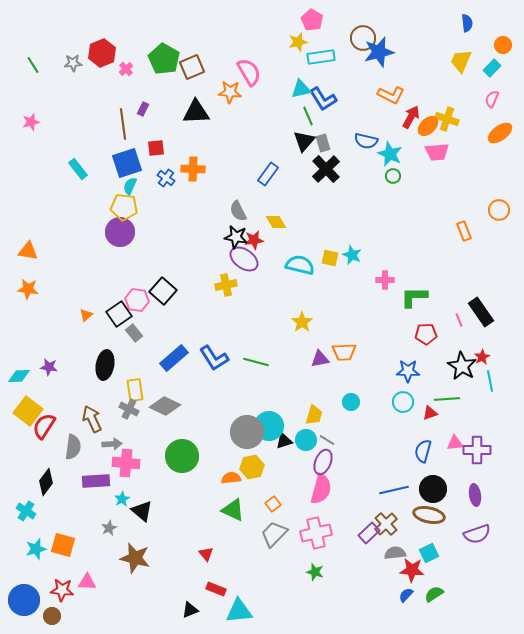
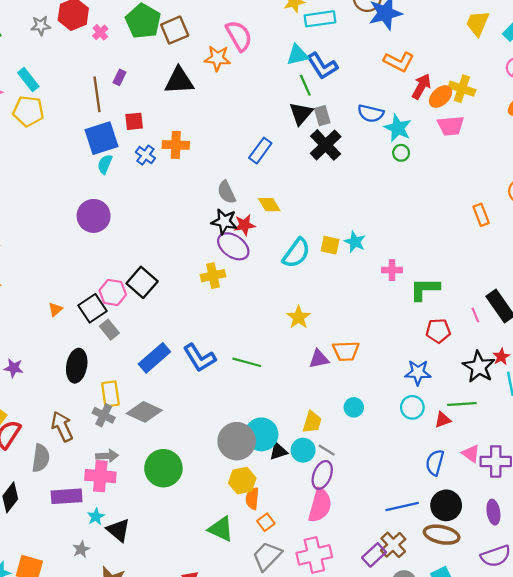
cyan rectangle: (78, 169) -> (28, 80), moved
yellow pentagon: (124, 207) -> (28, 111), moved
cyan semicircle: (300, 265) -> (296, 253), turned 112
pink triangle: (455, 443) -> (471, 454), turned 42
gray arrow: (112, 444) -> (107, 456), moved
orange semicircle: (231, 478) -> (252, 499), moved, turned -78

